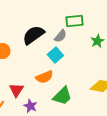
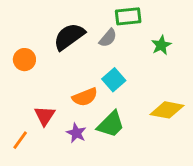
cyan square: (55, 55) -> (114, 80), moved
purple star: (30, 106) -> (76, 133), moved

